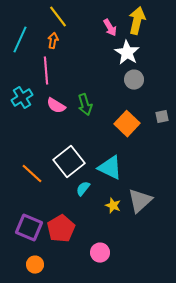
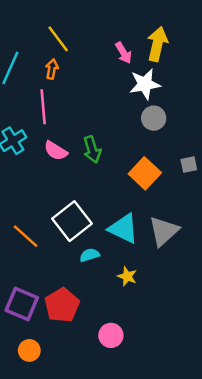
white star: (127, 53) -> (145, 84), turned 30
cyan semicircle: (83, 189) -> (90, 255), turned 35
gray triangle: (140, 201) -> (164, 231), moved

